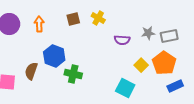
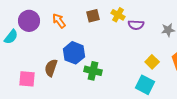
orange arrow: (39, 24) -> (59, 21), turned -35
purple semicircle: (122, 40) -> (136, 25), moved
yellow square: (141, 65) -> (152, 62), moved

